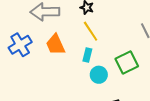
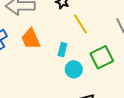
yellow line: (91, 31) -> (80, 24), moved

